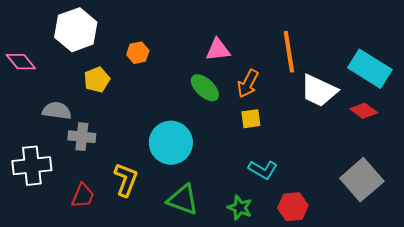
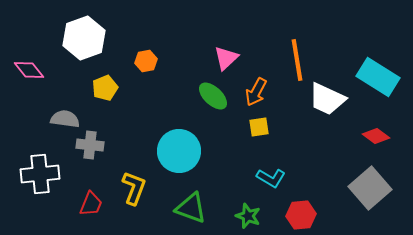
pink triangle: (218, 50) -> (226, 58), turned -36
red diamond: (364, 111) -> (376, 136), moved

